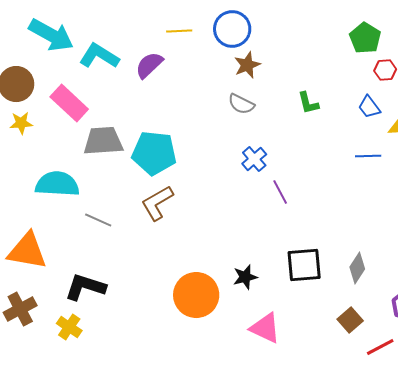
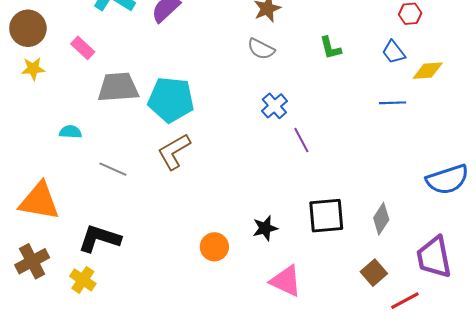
pink rectangle: (69, 103) -> (83, 48), size x0.6
cyan semicircle: (57, 184) -> (70, 132), size x0.5
orange circle: (196, 295) -> (214, 247), size x0.6

